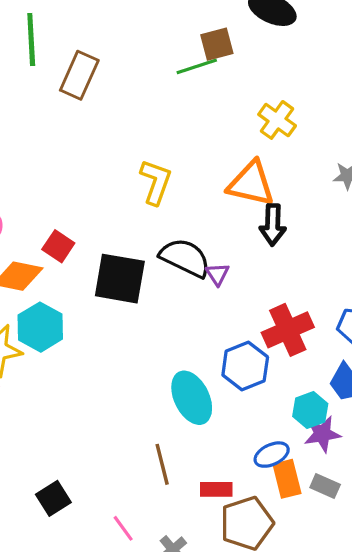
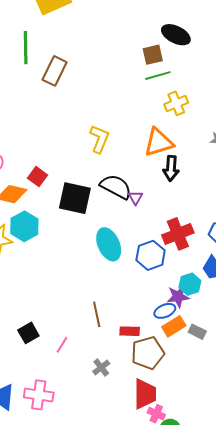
brown square: (217, 44) -> (153, 55), moved
green line: (197, 66) -> (158, 76), moved
yellow cross: (277, 120) -> (176, 103), turned 30
orange triangle: (251, 184) -> (159, 142), turned -32
cyan ellipse: (192, 398) -> (109, 244), moved
purple star: (322, 434) -> (178, 297), moved
orange rectangle: (287, 479) -> (174, 326), turned 70
pink line: (123, 528) -> (62, 345), moved, turned 66

